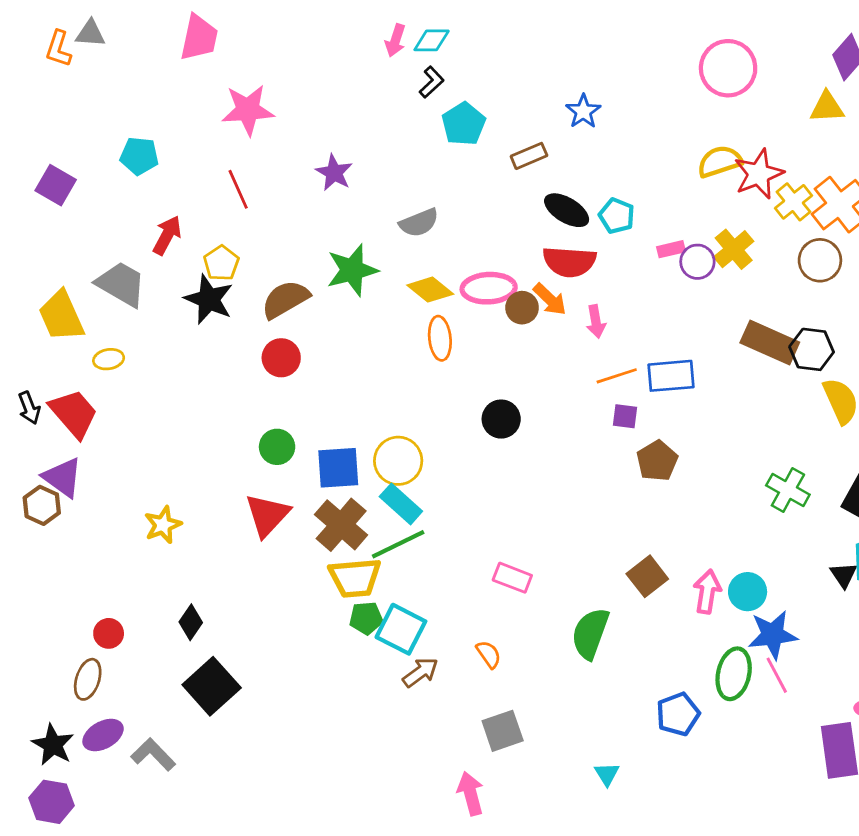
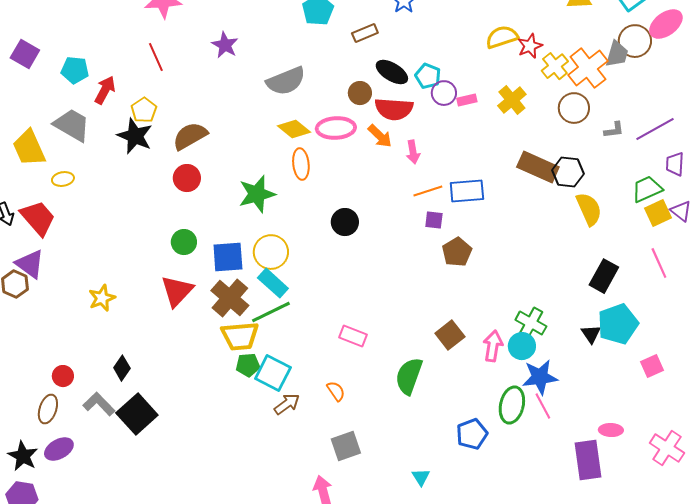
cyan pentagon: (139, 156) -> (75, 70), moved
red star: (759, 174) -> (530, 46), size x0.7
gray semicircle: (419, 223) -> (286, 81), size x1.4
purple circle: (697, 262) -> (444, 93), moved
green star: (352, 270) -> (257, 194), moved
brown circle: (522, 308) -> (360, 93), moved
green cross: (788, 490) -> (531, 323), moved
gray L-shape: (153, 755) -> (99, 404), moved

